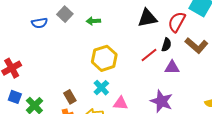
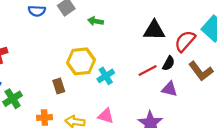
yellow hexagon: (104, 58) -> (81, 61), moved
cyan cross: (101, 88) -> (106, 76), moved
brown rectangle: (70, 97) -> (59, 86), moved

